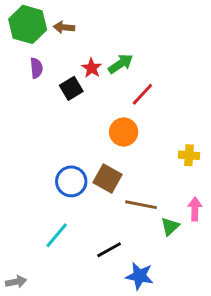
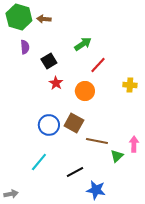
red star: (92, 68) -> (56, 83), moved
yellow cross: (189, 155) -> (130, 85), moved

